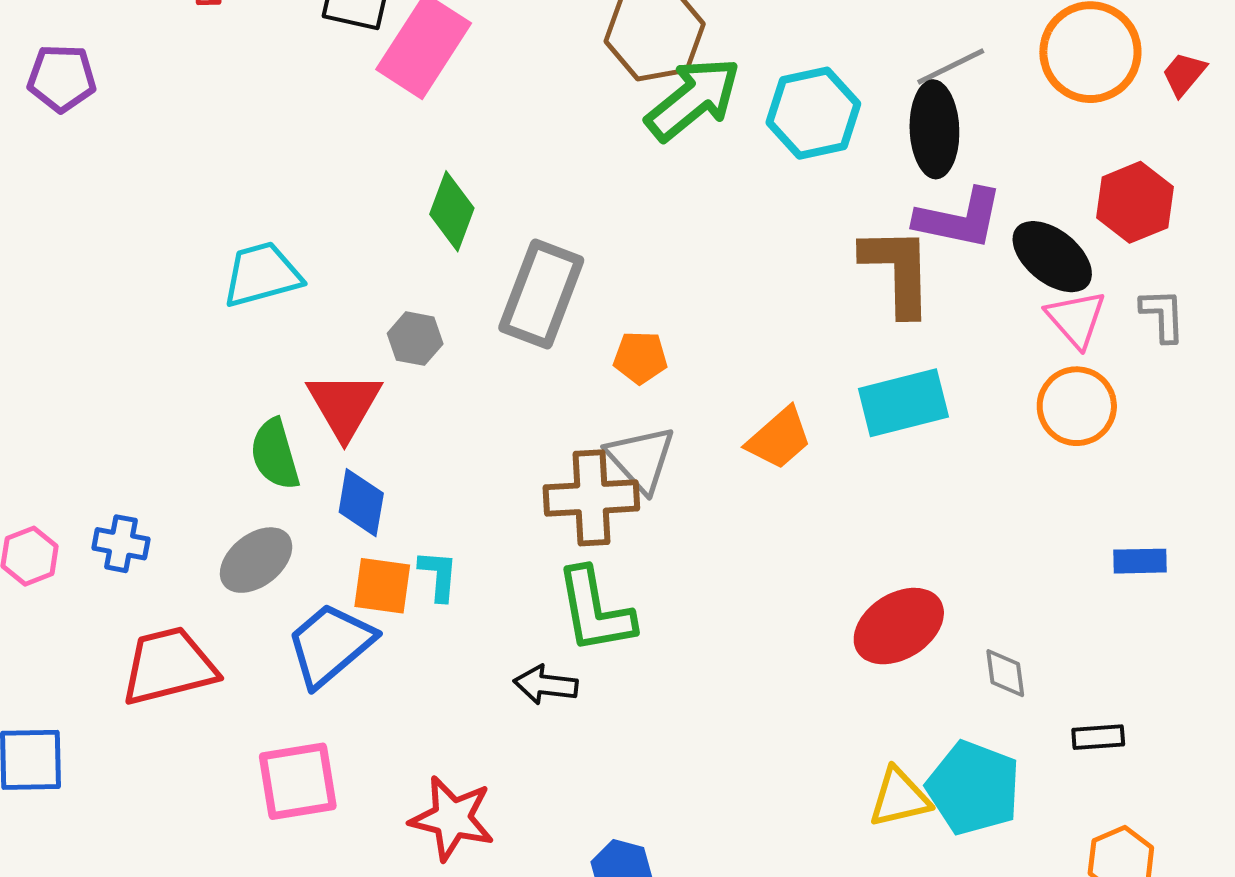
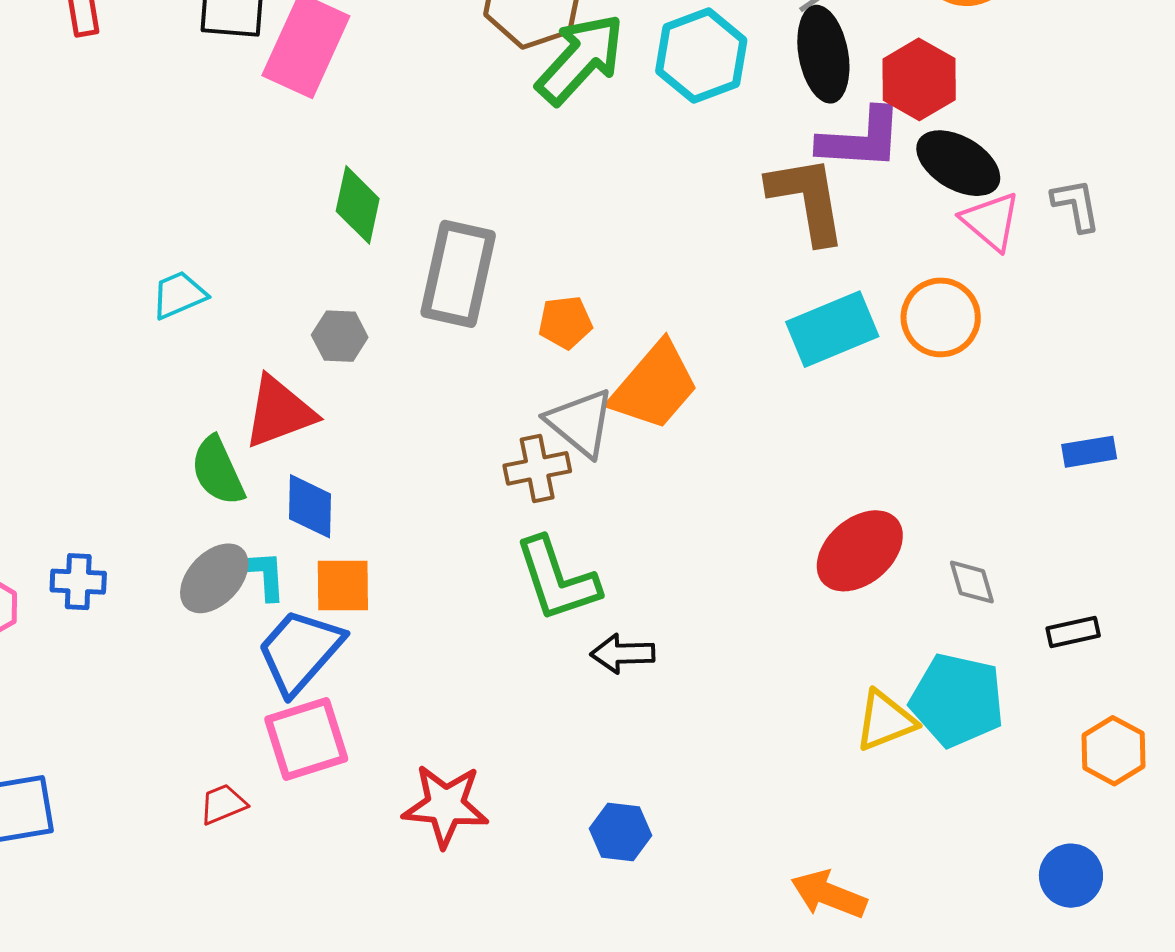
red hexagon: (1135, 202) -> (919, 79), moved
cyan trapezoid: (262, 275) -> (179, 295), size x0.7
red triangle: (344, 405) -> (279, 412), turned 48
orange circle: (1077, 406) -> (941, 317), moved
orange trapezoid: (779, 438) -> (654, 386), moved, size x1.4
brown cross: (591, 498) -> (537, 468), size x0.7
cyan L-shape: (438, 575) -> (265, 575), moved
red trapezoid: (169, 666) -> (223, 804), moved, size x0.5
black arrow: (546, 685) -> (623, 654), moved
pink square: (298, 781) -> (306, 739), moved

